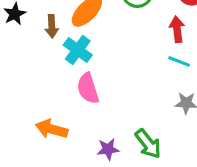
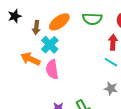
orange arrow: (52, 129) -> (30, 59), moved

